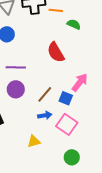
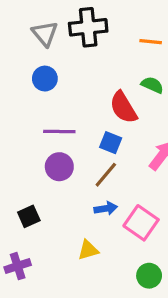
orange line: (56, 10) -> (151, 42), moved
green semicircle: (74, 24) -> (152, 85), moved
blue square: (66, 98) -> (111, 143), moved

